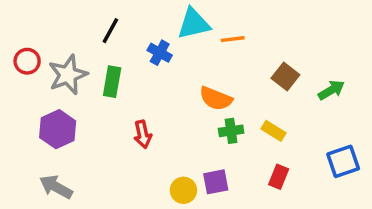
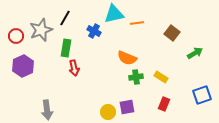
gray star: (68, 75) -> (41, 30), moved
brown square: (285, 76) -> (172, 33), moved
purple hexagon: (58, 129) -> (23, 66), moved
red arrow: (143, 134) -> (74, 68), moved
gray arrow: (56, 187) -> (47, 110), moved, turned -126

